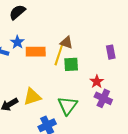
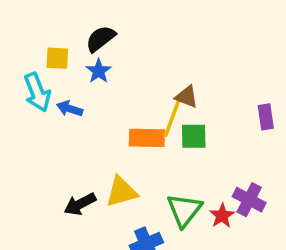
blue star: (17, 42) -> (99, 71), moved
orange rectangle: (36, 52) -> (147, 138), moved
red star: (97, 82) -> (222, 216), moved

